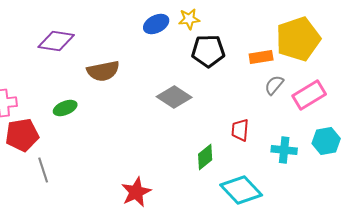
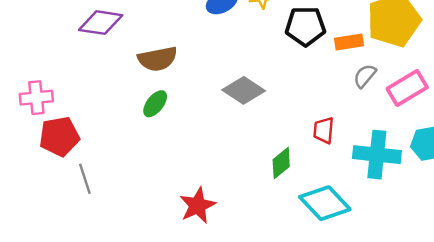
black pentagon: (208, 51) -> (305, 26), moved
green ellipse: (65, 108) -> (155, 104), moved, turned -30
cyan cross: (284, 150) -> (377, 155), size x1.5

